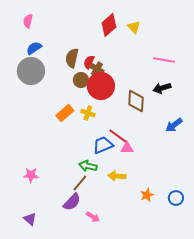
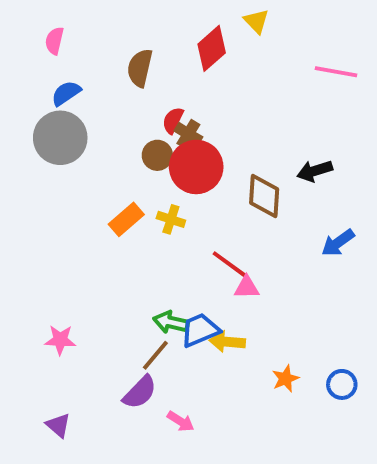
yellow triangle: (134, 27) -> (256, 21), moved
brown semicircle: (72, 58) -> (140, 68), moved
pink line: (164, 60) -> (336, 72), moved
blue trapezoid: (103, 145) -> (200, 330), moved

